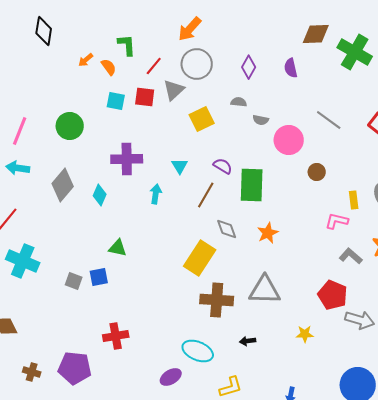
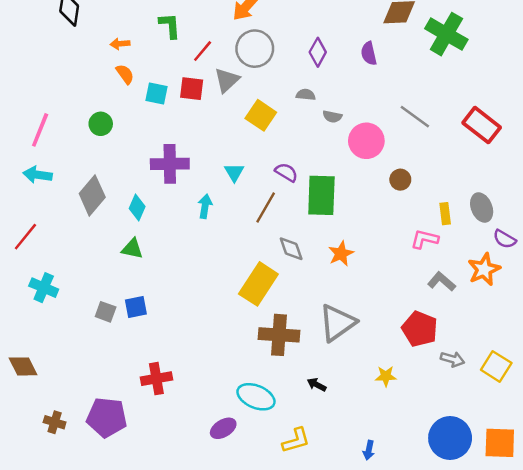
orange arrow: (86, 60) -> (120, 44), turned 35
orange semicircle: (109, 67) -> (125, 74), moved
yellow square: (202, 119) -> (261, 115), turned -30
green circle: (70, 126) -> (101, 124), size x0.7
green triangle: (118, 248) -> (132, 249), moved
cyan cross: (23, 261) -> (44, 288), size x0.7
gray triangle: (265, 290) -> (337, 323), turned -36
gray arrow: (360, 320) -> (452, 359), size x0.7
black arrow: (248, 341) -> (317, 385), turned 35

